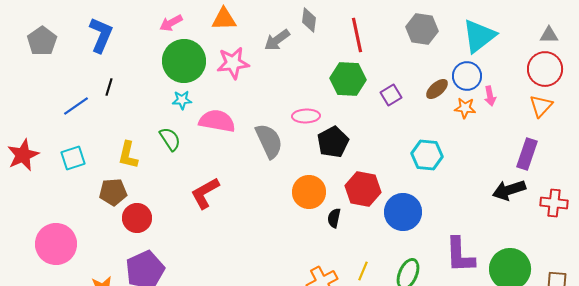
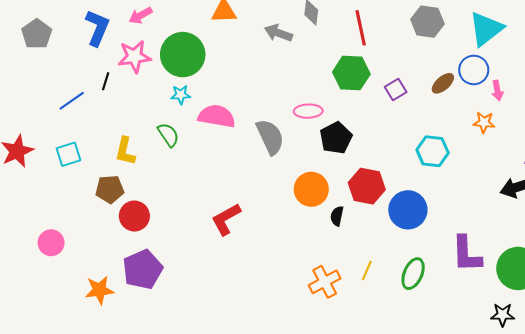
pink arrow: (171, 23) -> (141, 15), moved
gray arrow: (277, 40) -> (278, 33), turned 56
pink star: (233, 63) -> (134, 57), moved
orange star: (465, 108) -> (484, 122), moved
red L-shape: (205, 193) -> (226, 219), moved
pink circle: (56, 244) -> (51, 243), size x0.6

